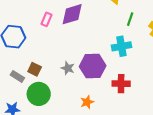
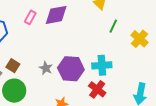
cyan cross: (121, 46) -> (102, 65), moved
red cross: (121, 84) -> (97, 89), turned 30

